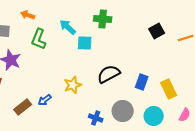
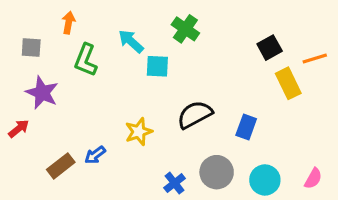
orange arrow: (28, 15) -> (69, 23), turned 80
green cross: (103, 19) -> (185, 29), turned 30
yellow rectangle: (169, 89) -> (288, 83), moved
blue cross: (96, 118) -> (175, 183), turned 32

